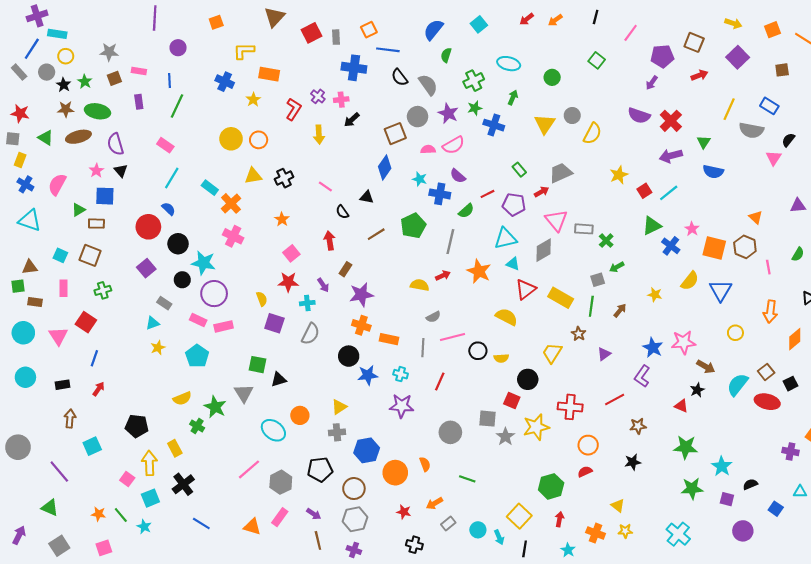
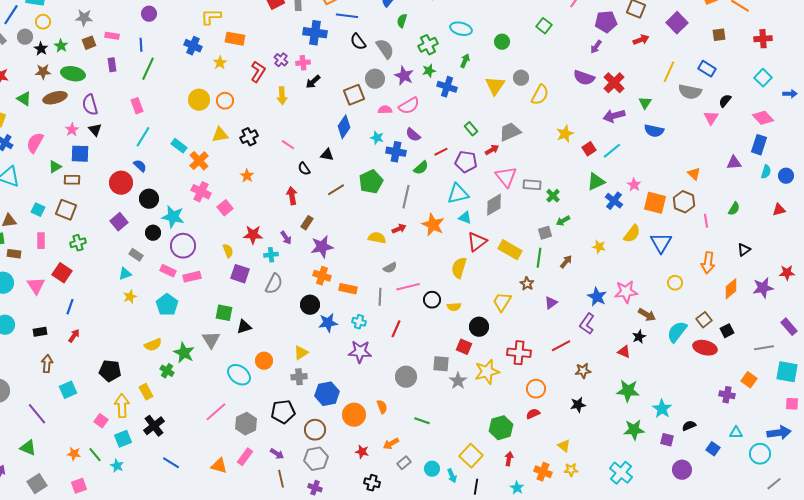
pink rectangle: (165, 145) -> (137, 106), turned 35
pink square: (291, 253) -> (225, 208), moved
yellow semicircle: (507, 317) -> (459, 268), turned -100

